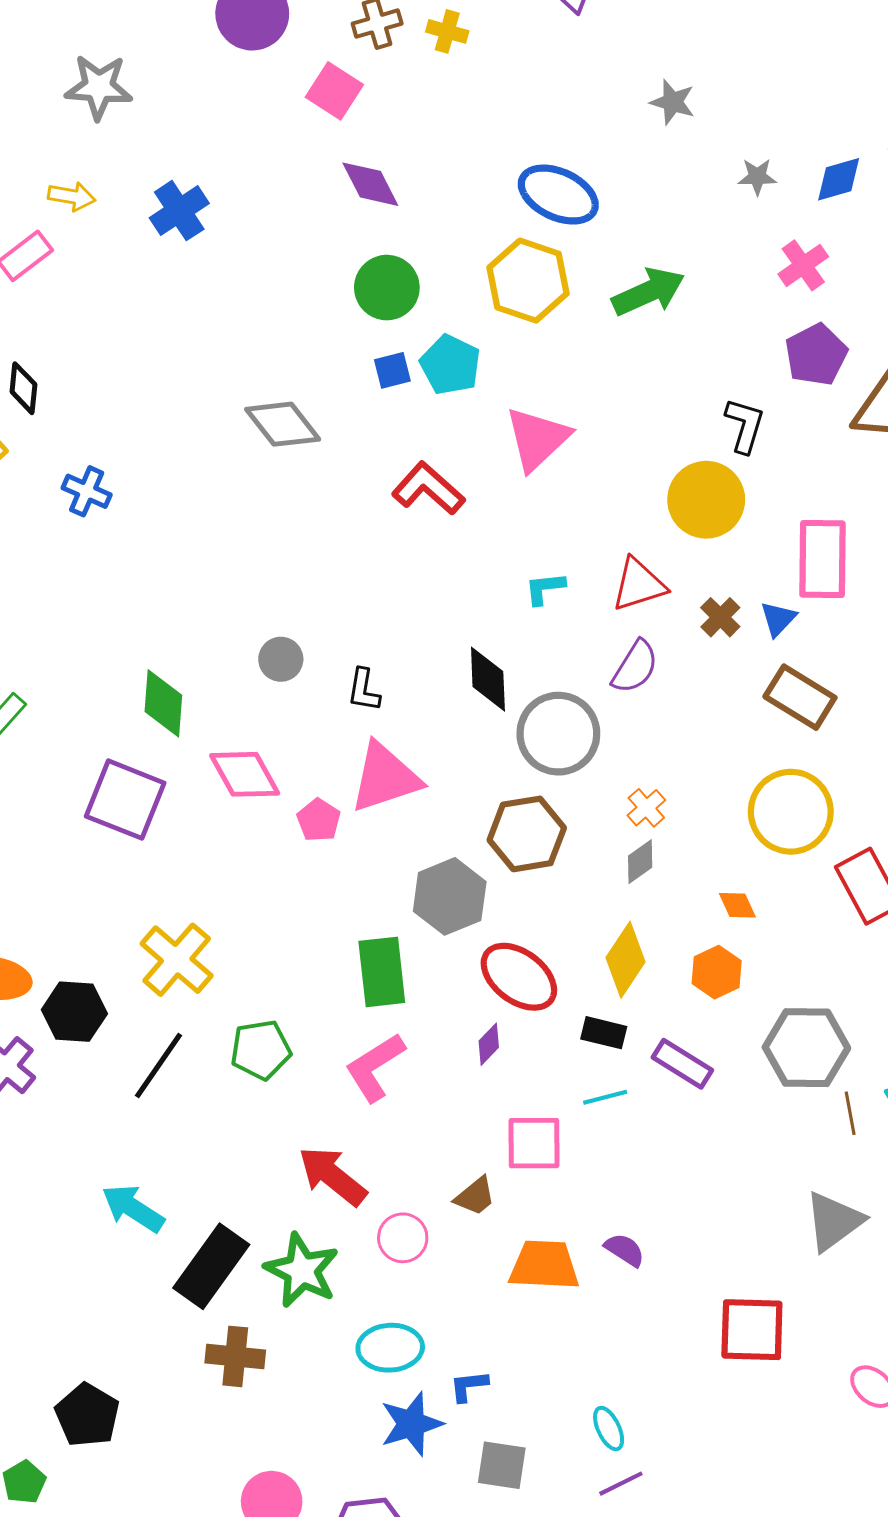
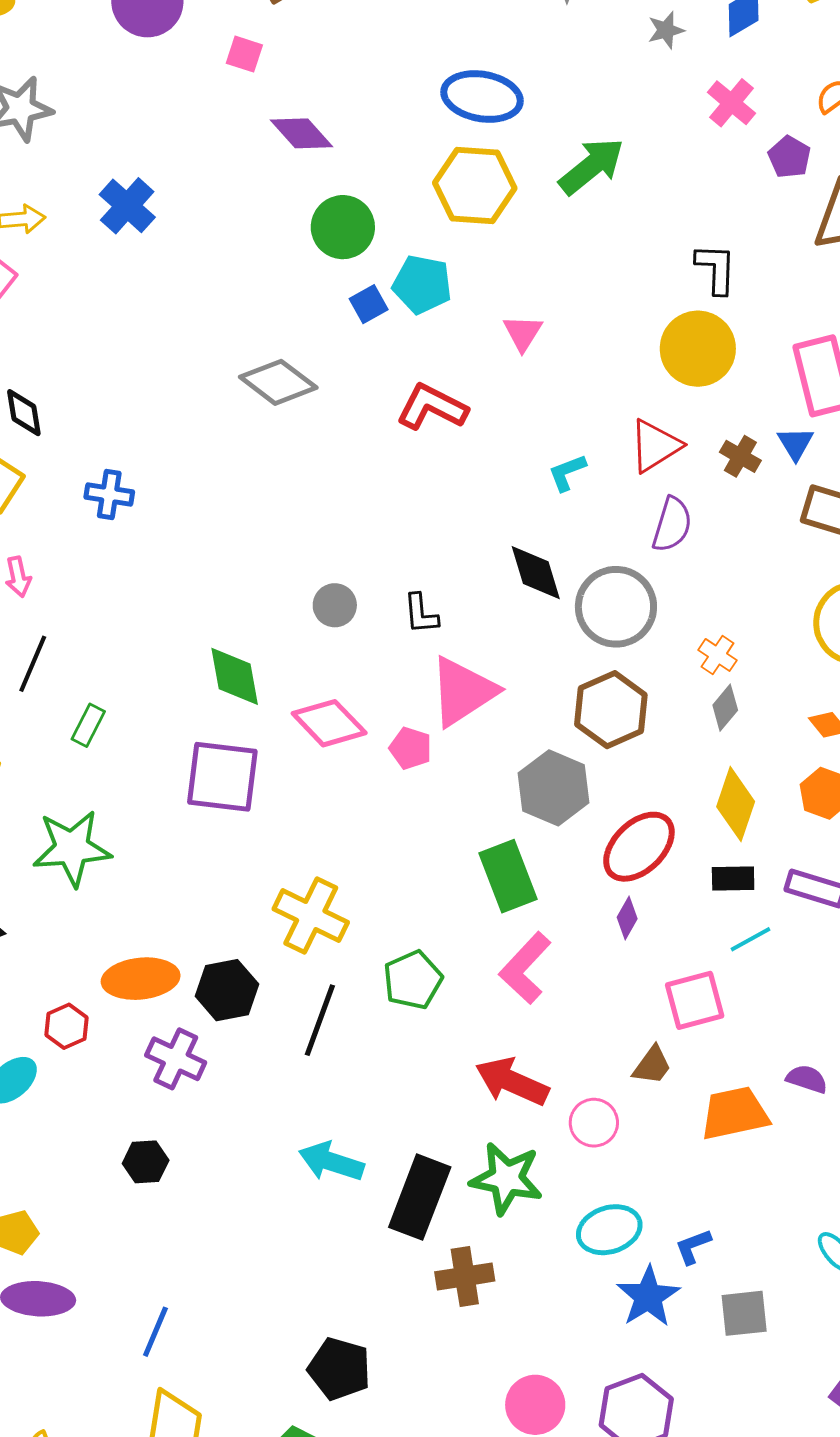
pink square: (334, 91) -> (244, 54), size x0.7
purple pentagon: (816, 355) -> (789, 157), moved, size x0.7
pink triangle: (537, 439) -> (523, 333), size x0.6
red ellipse: (519, 977) -> (639, 847), turned -66

